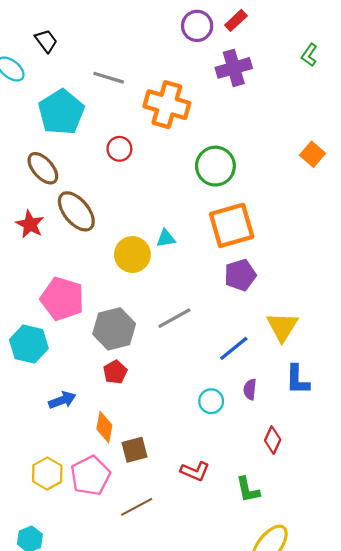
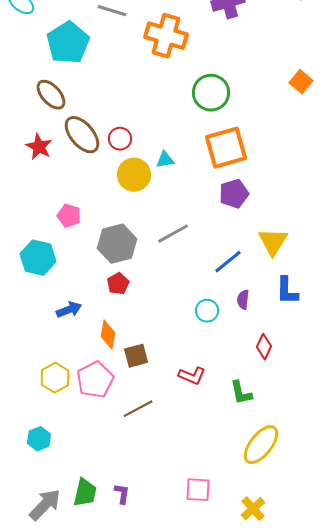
red circle: (119, 149) -> (120, 139), moved
pink pentagon: (62, 299) -> (69, 216), size x0.6

